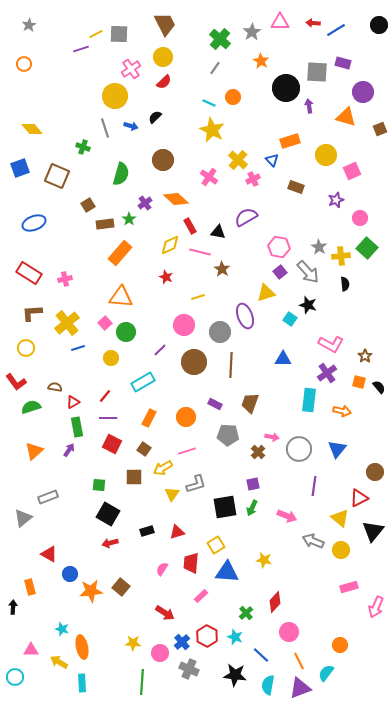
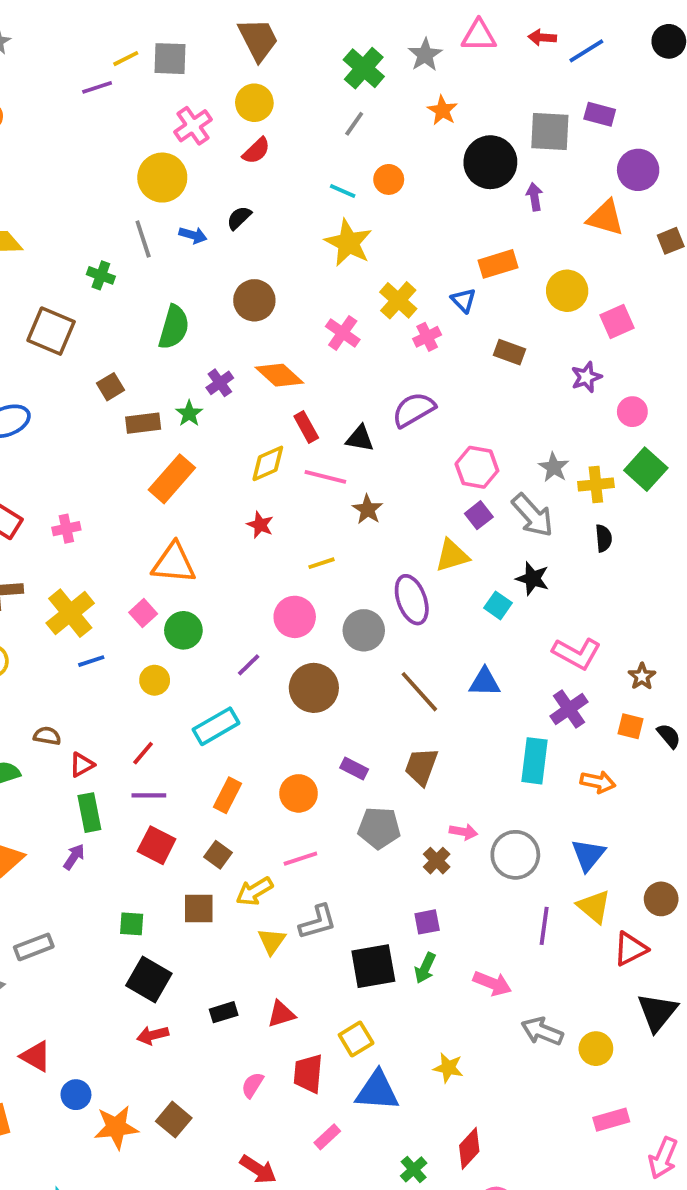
brown line: (231, 365) -> (419, 692), moved, turned -45
yellow triangle: (340, 518) -> (594, 907), moved

